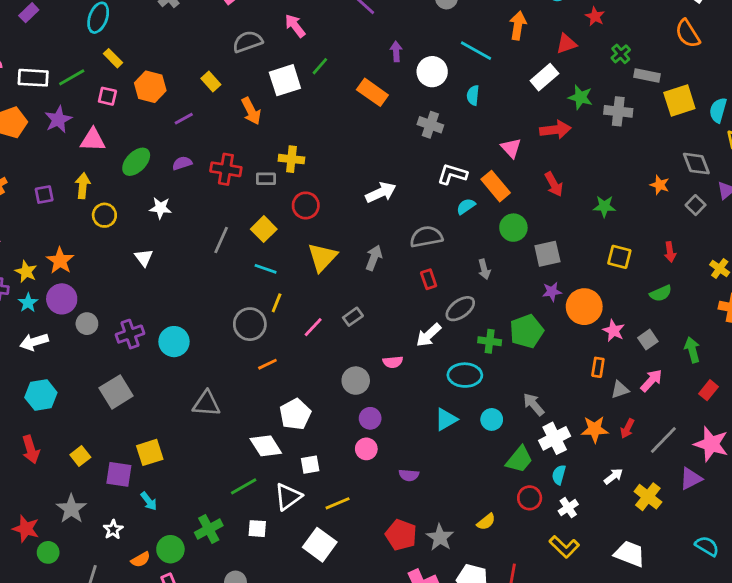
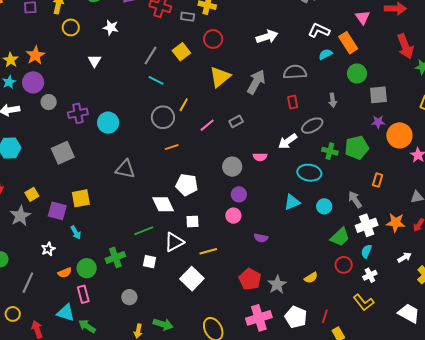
red arrow: (554, 184) -> (405, 46), moved, size x1.4
gray arrow: (374, 258) -> (256, 82), size x1.4
cyan line: (266, 269) -> (156, 80), moved
orange rectangle: (598, 367) -> (378, 180), moved
white pentagon: (295, 414) -> (187, 185), turned 30
gray star: (71, 509) -> (20, 216), moved

